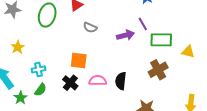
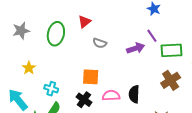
cyan cross: (39, 69) -> (51, 89), turned 32

